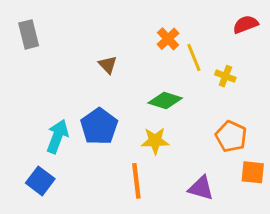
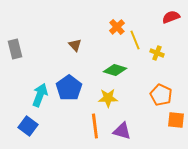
gray rectangle: (29, 34) -> (15, 49), moved
purple triangle: (201, 188) -> (122, 131), moved

